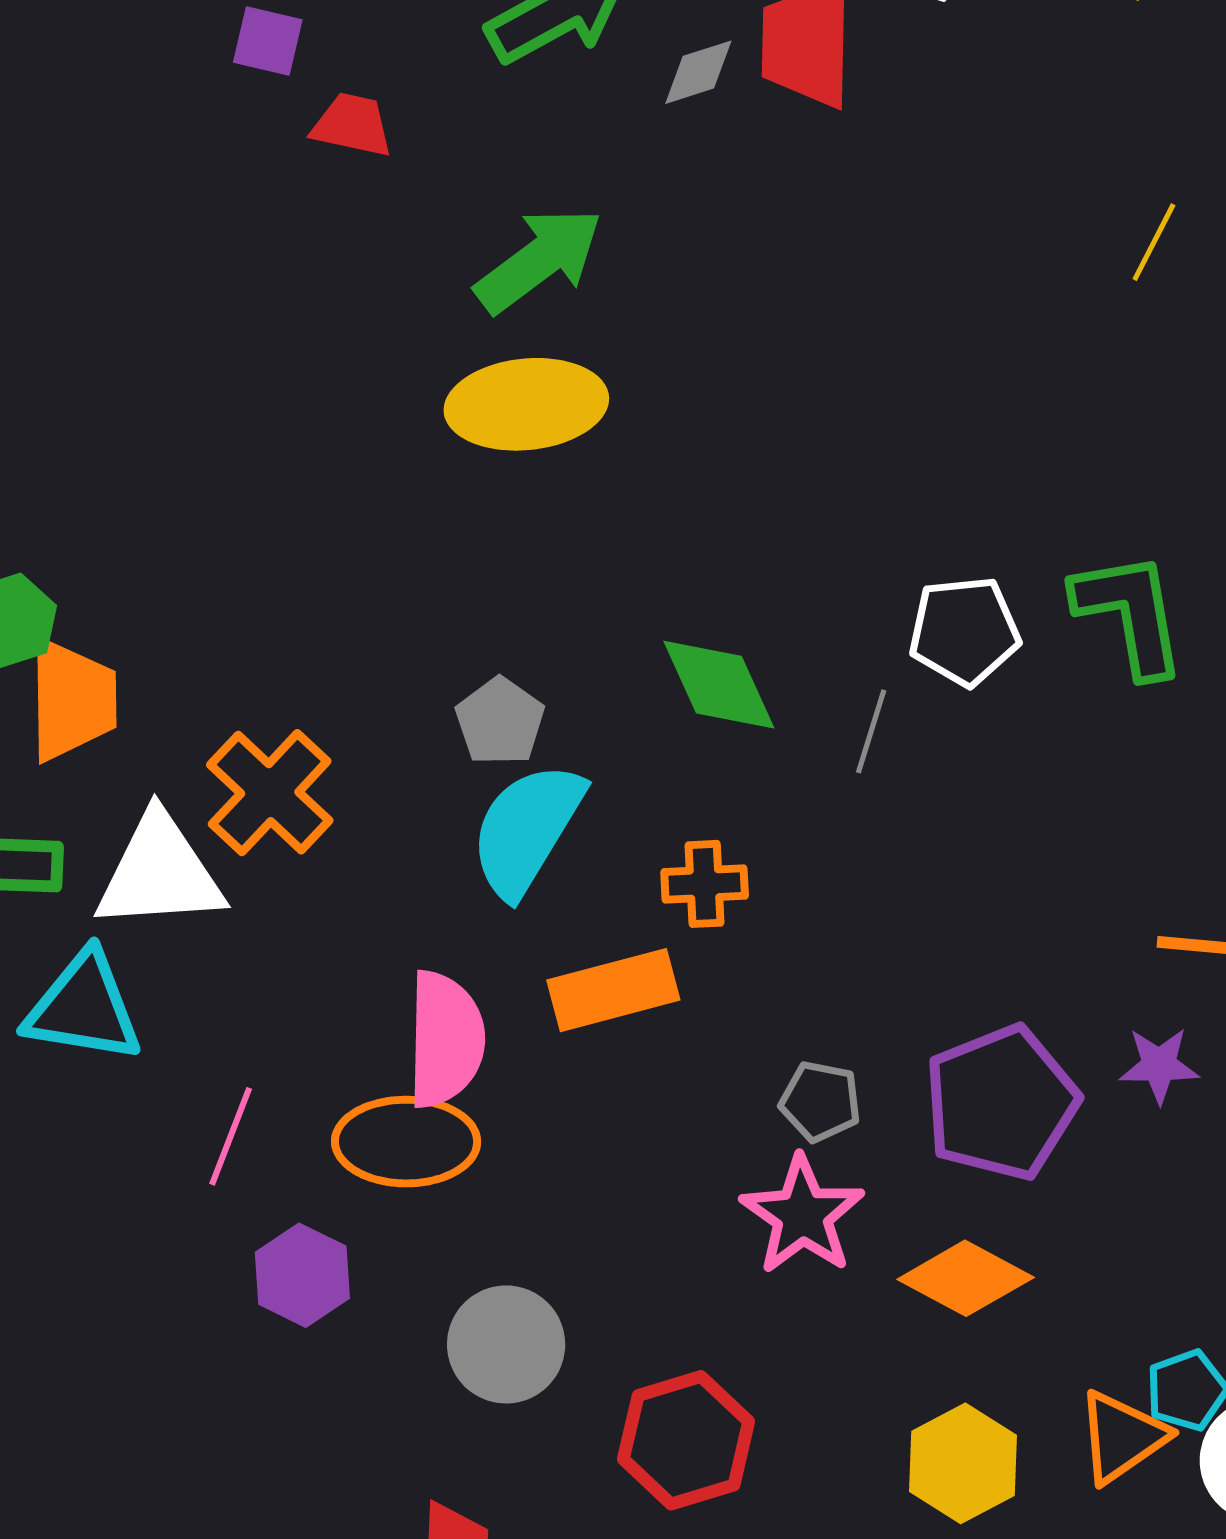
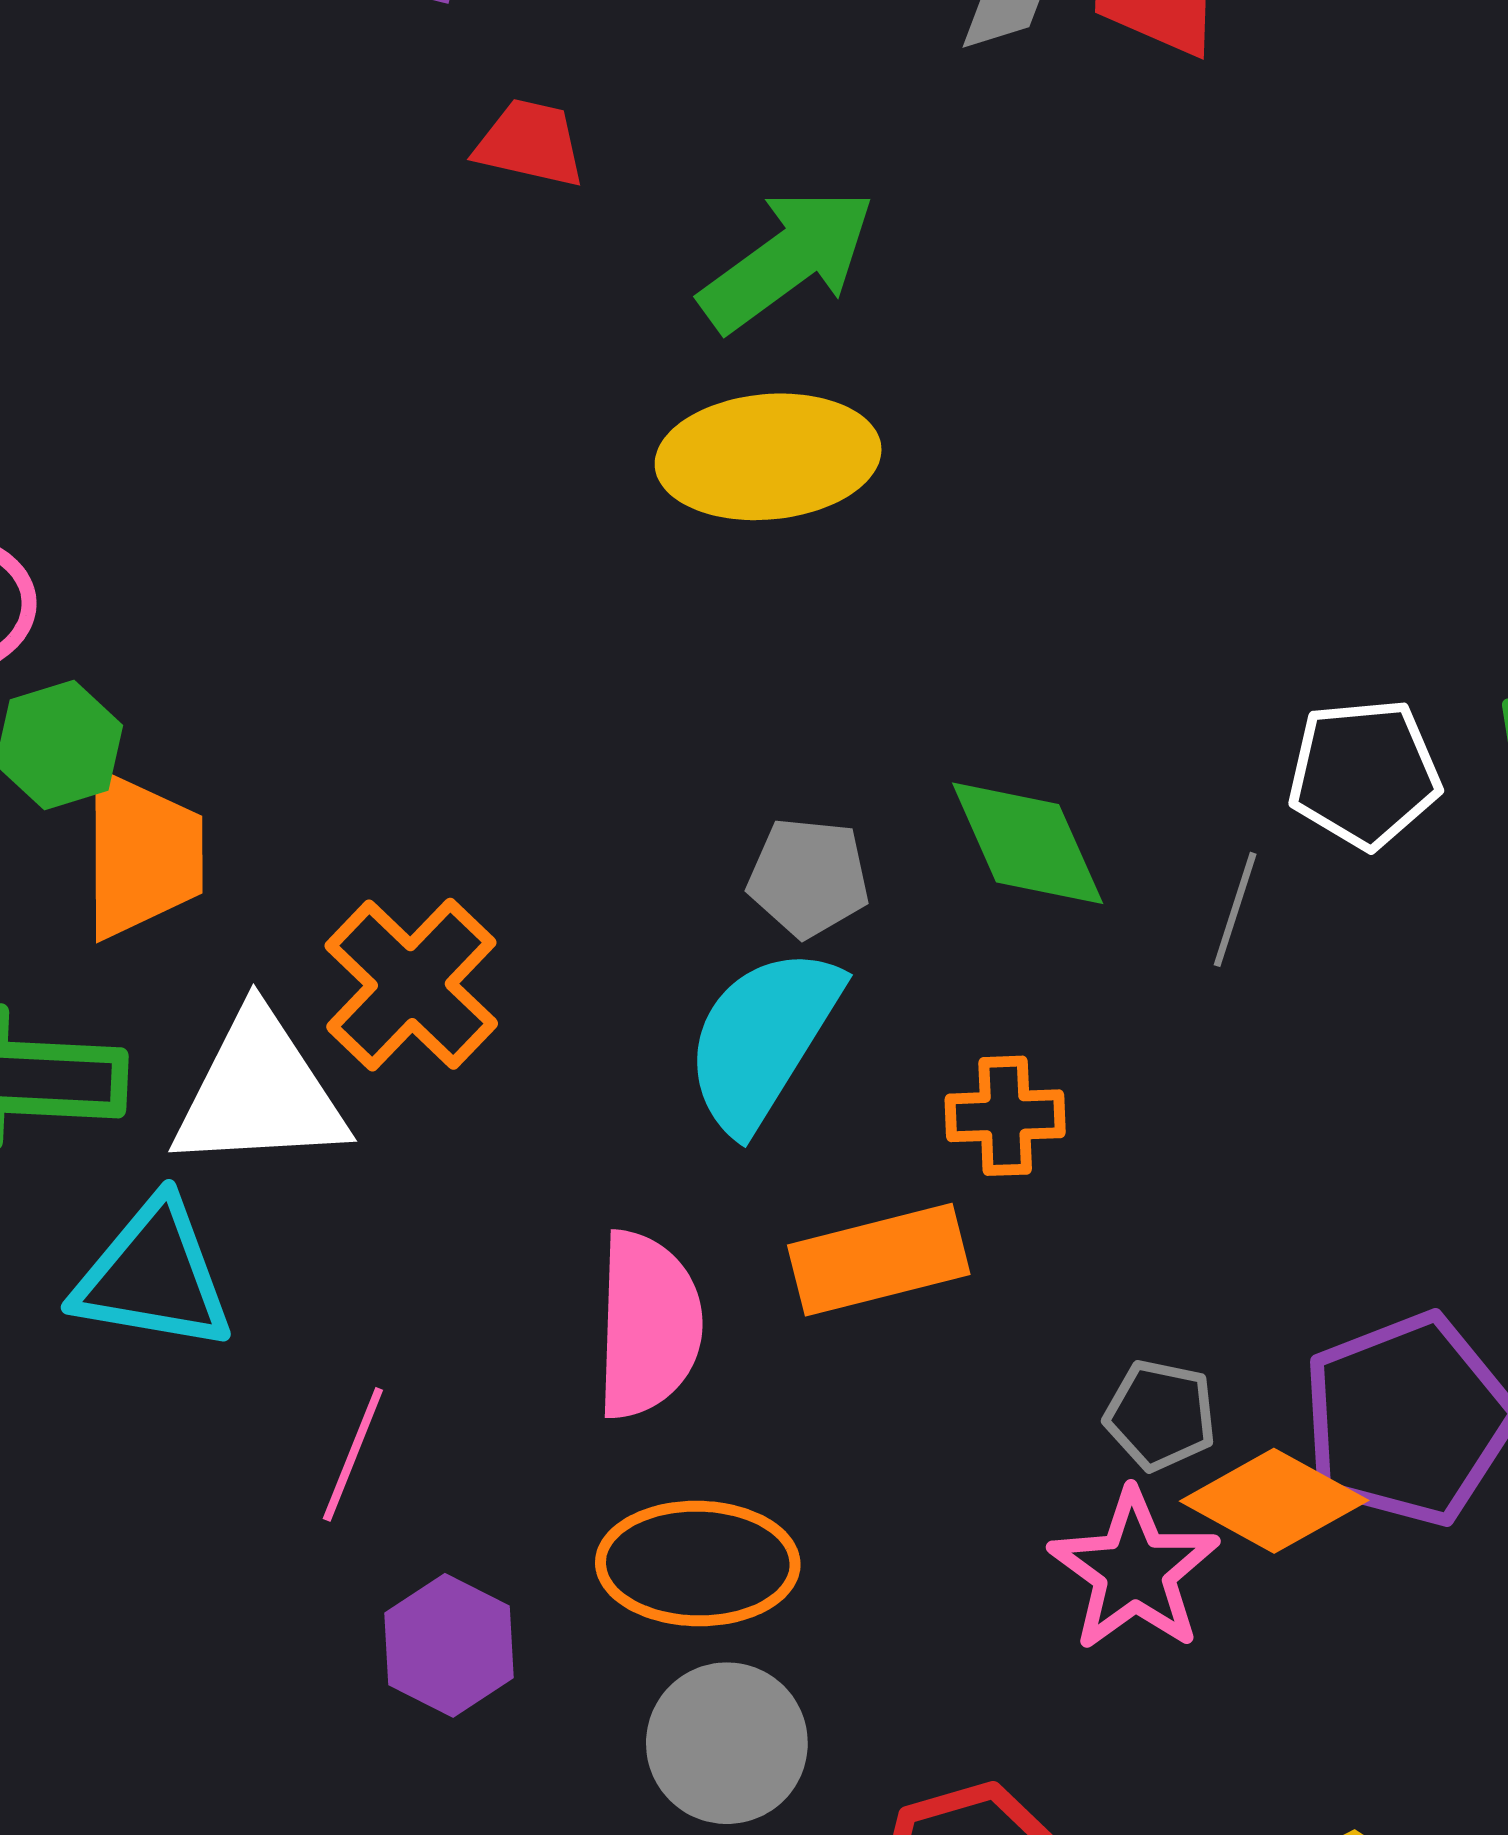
red trapezoid: (352, 125) -> (530, 143), moved
gray pentagon: (500, 721) -> (808, 877), moved, turned -30
orange ellipse: (406, 1142) -> (698, 1564), moved
orange diamond: (966, 1278) -> (1274, 1501), moved

